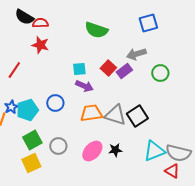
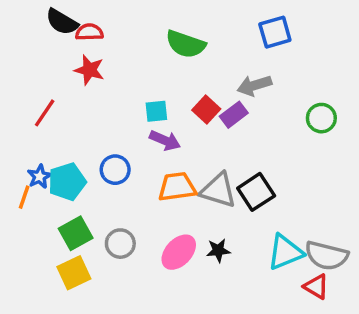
green circle: (160, 73) -> (321, 118), moved

